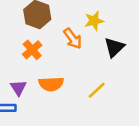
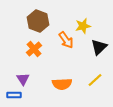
orange semicircle: (51, 84) -> (62, 84), moved
yellow line: (97, 90) -> (95, 80), moved

